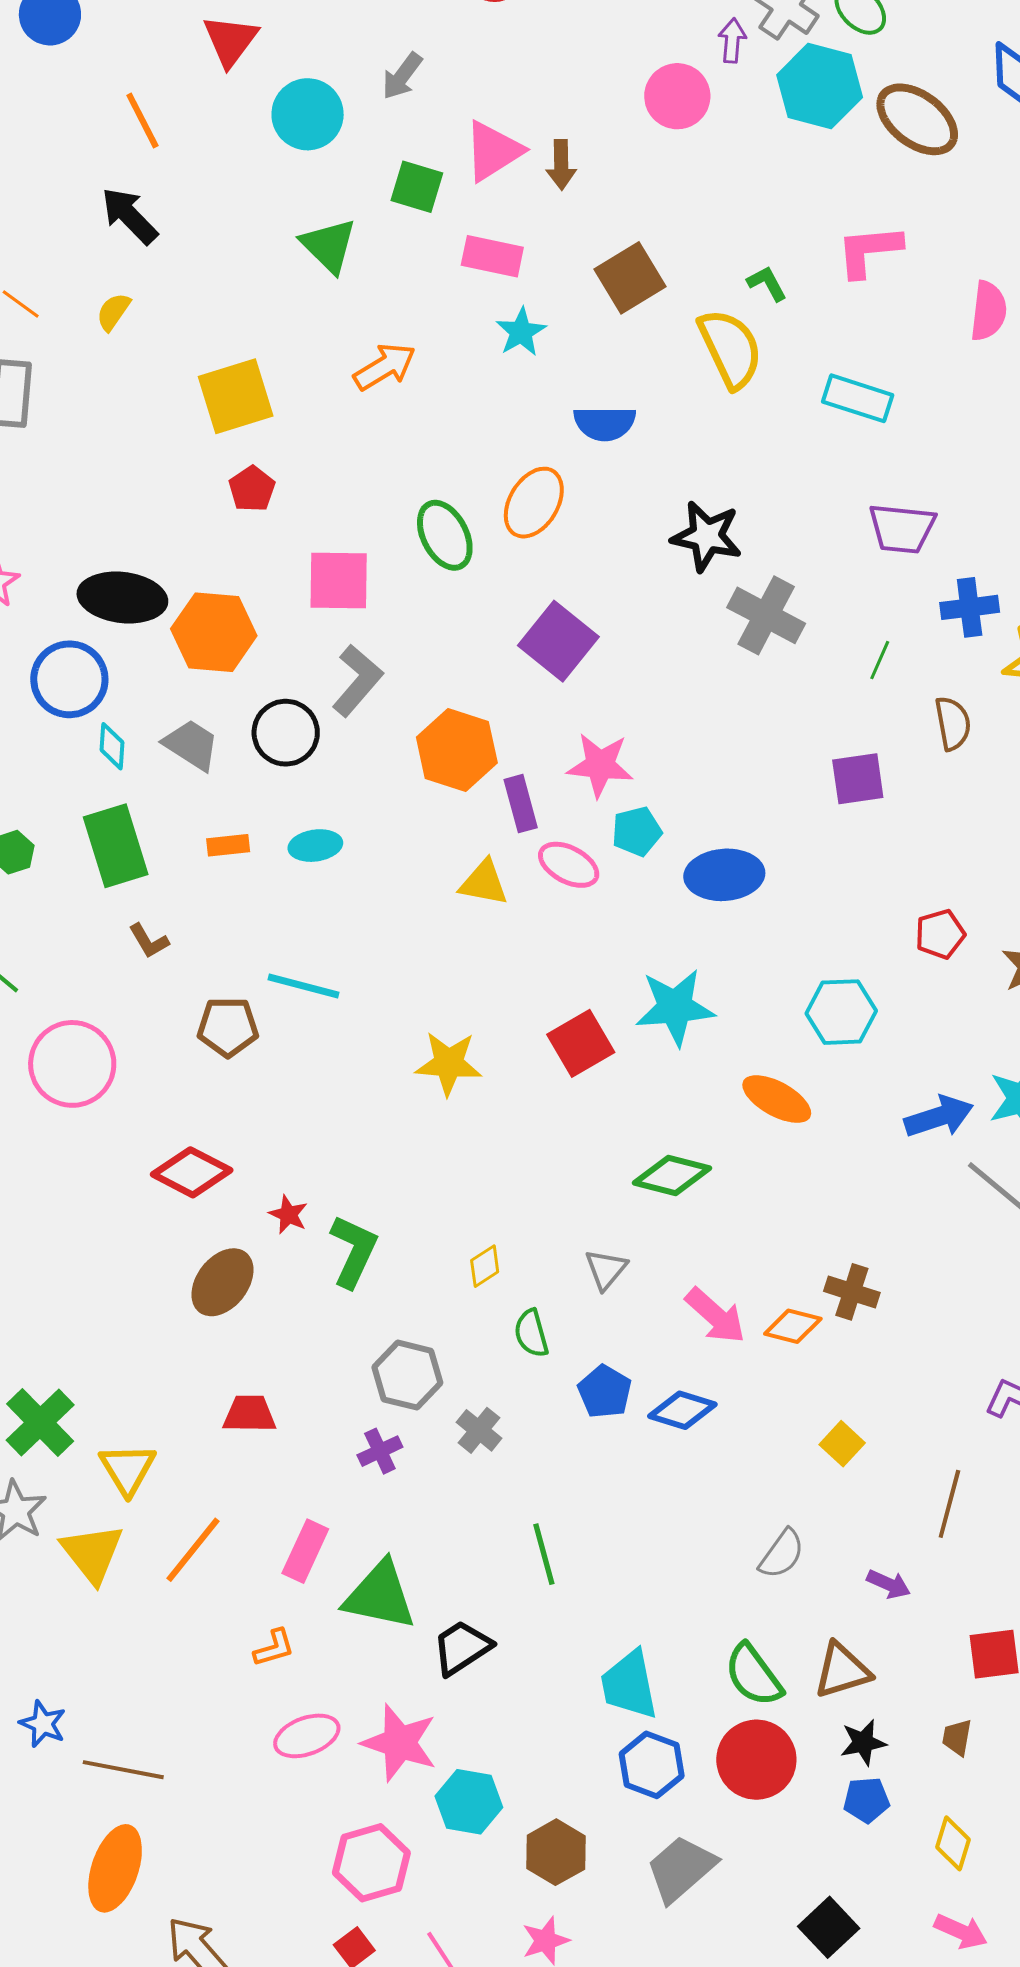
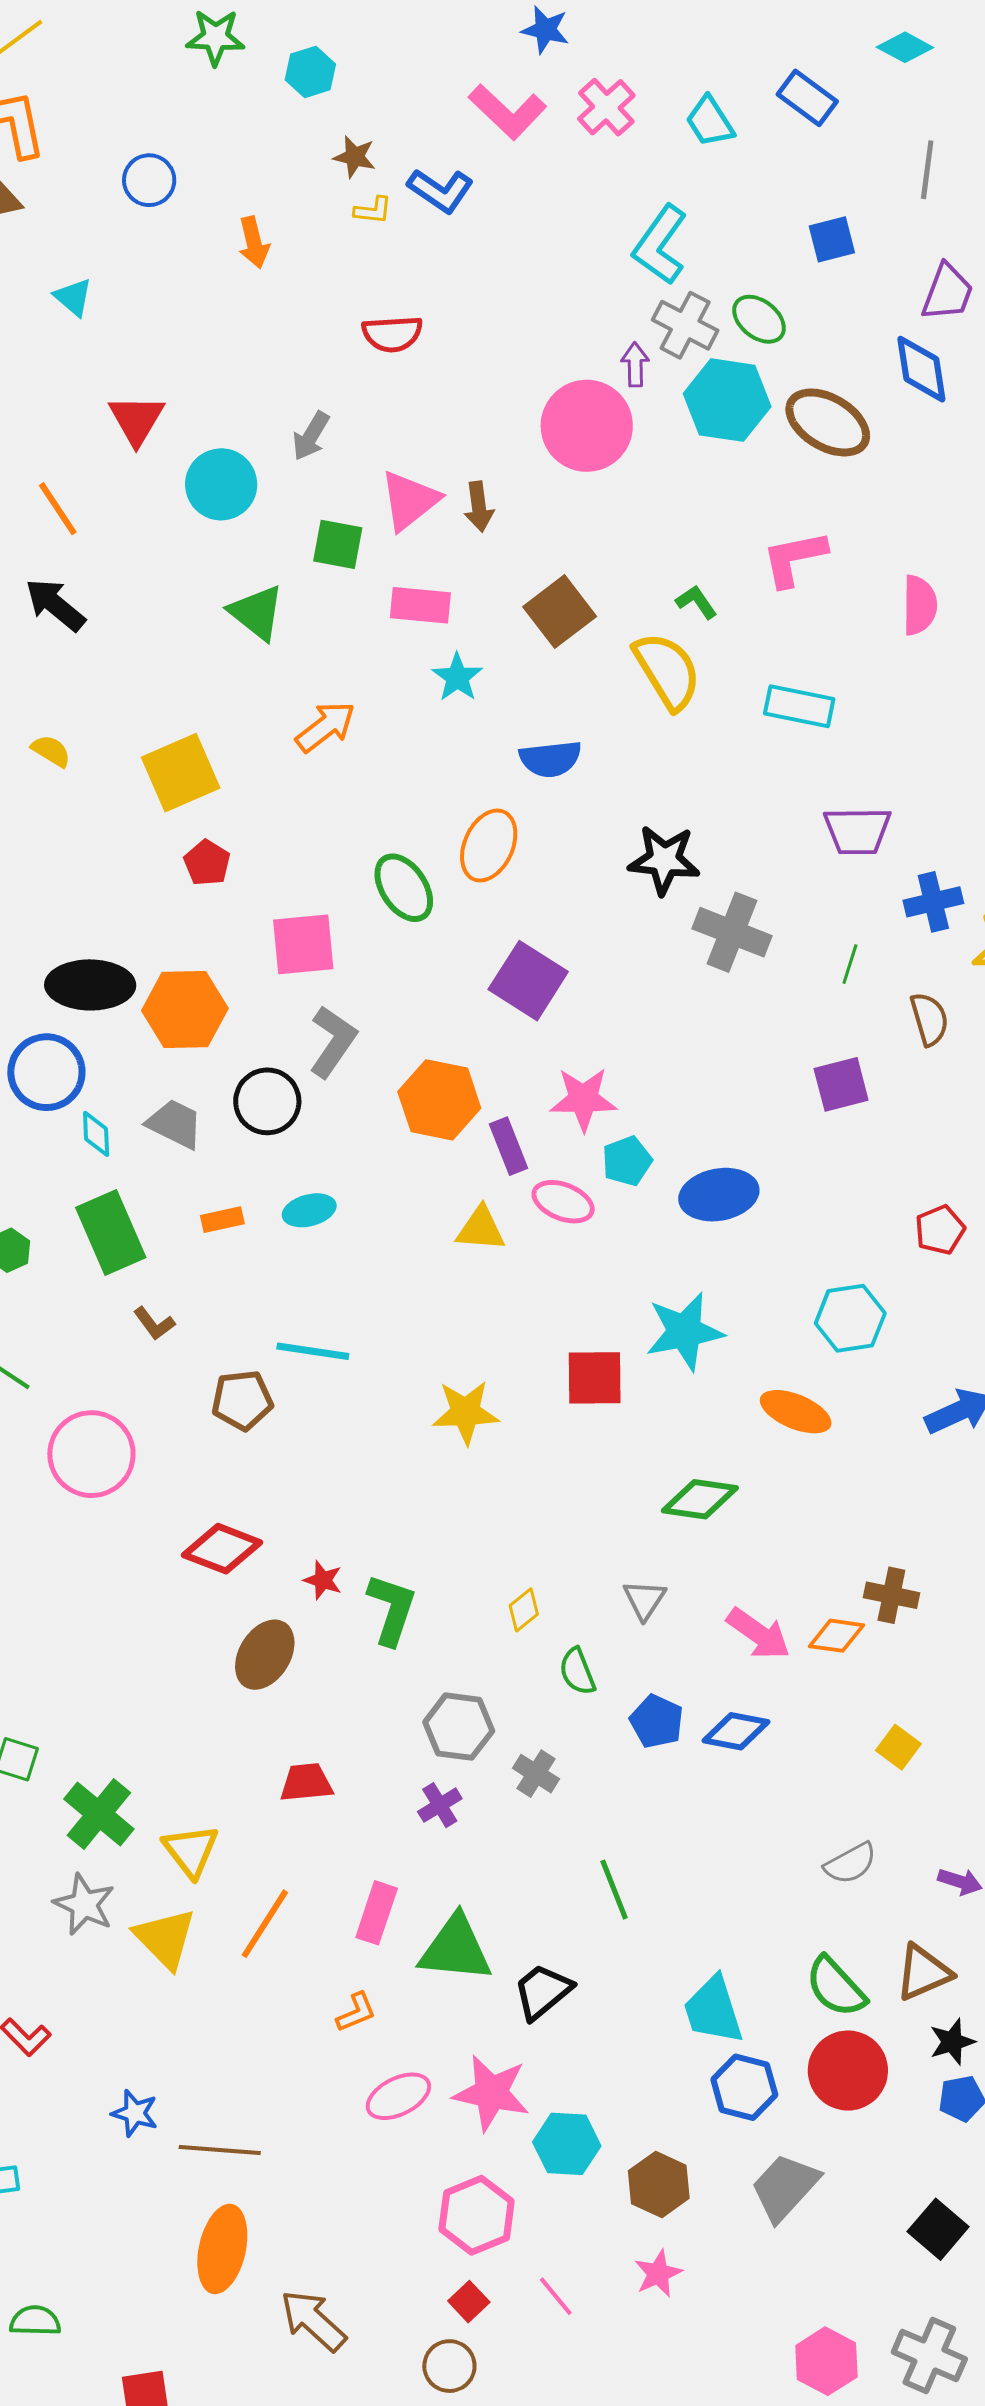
pink circle: (677, 96) -> (587, 426), size x1.4
yellow semicircle: (113, 312) -> (51, 751), moved, turned 93
red square: (581, 1043) -> (595, 1378), turned 36
gray semicircle: (782, 1554) -> (850, 1863), turned 32

